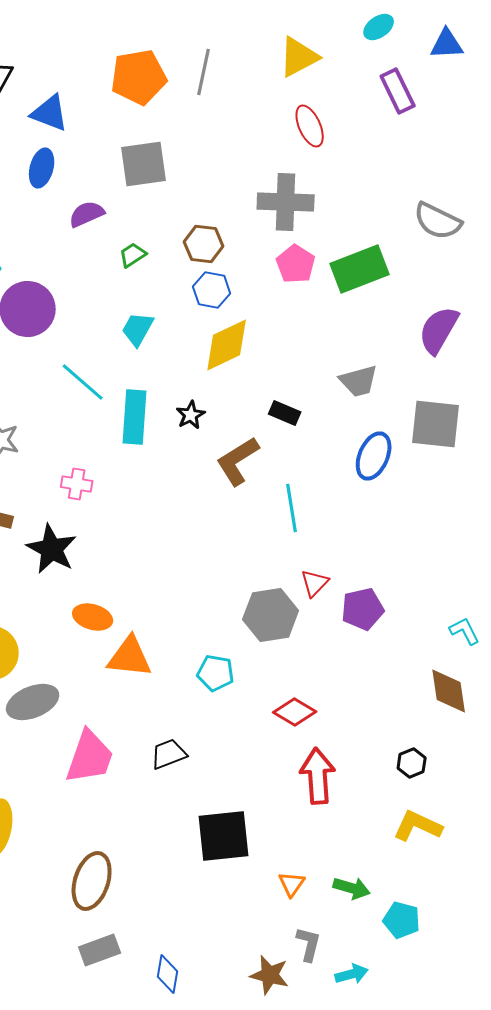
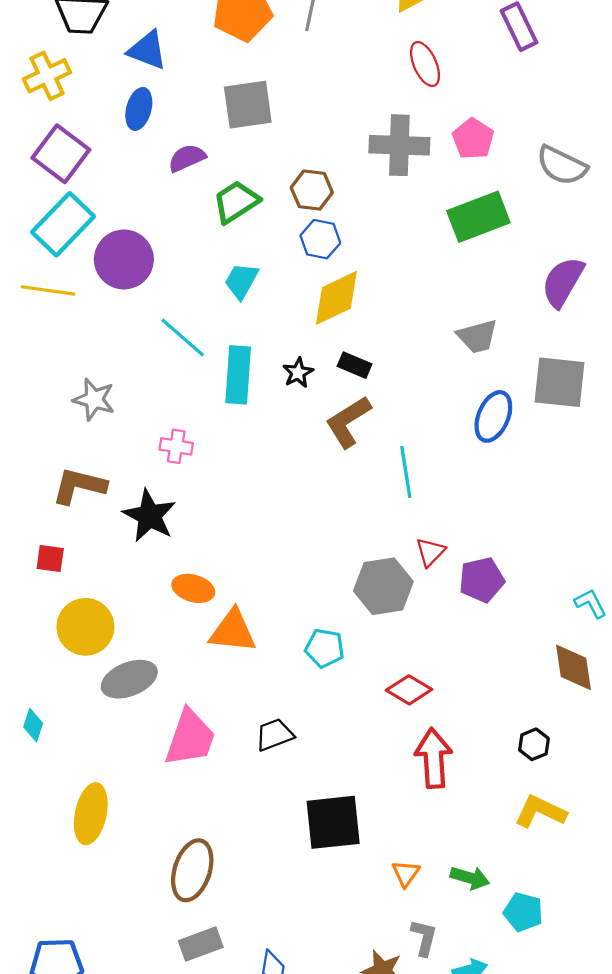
green trapezoid: (133, 255) -> (236, 202), size x1.6
pink pentagon: (296, 264) -> (473, 139), moved
black rectangle: (285, 413) -> (355, 365), moved

